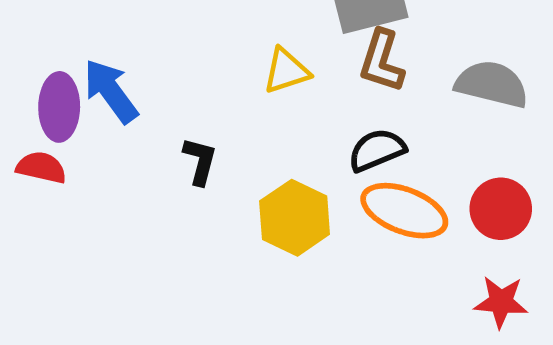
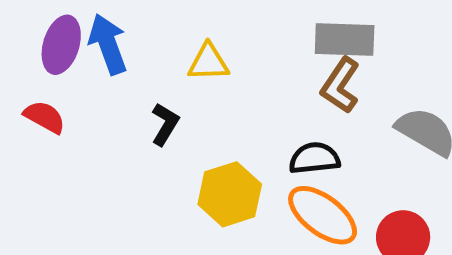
yellow triangle: (286, 71) -> (208, 62), moved
red semicircle: (41, 167) -> (45, 117), moved

